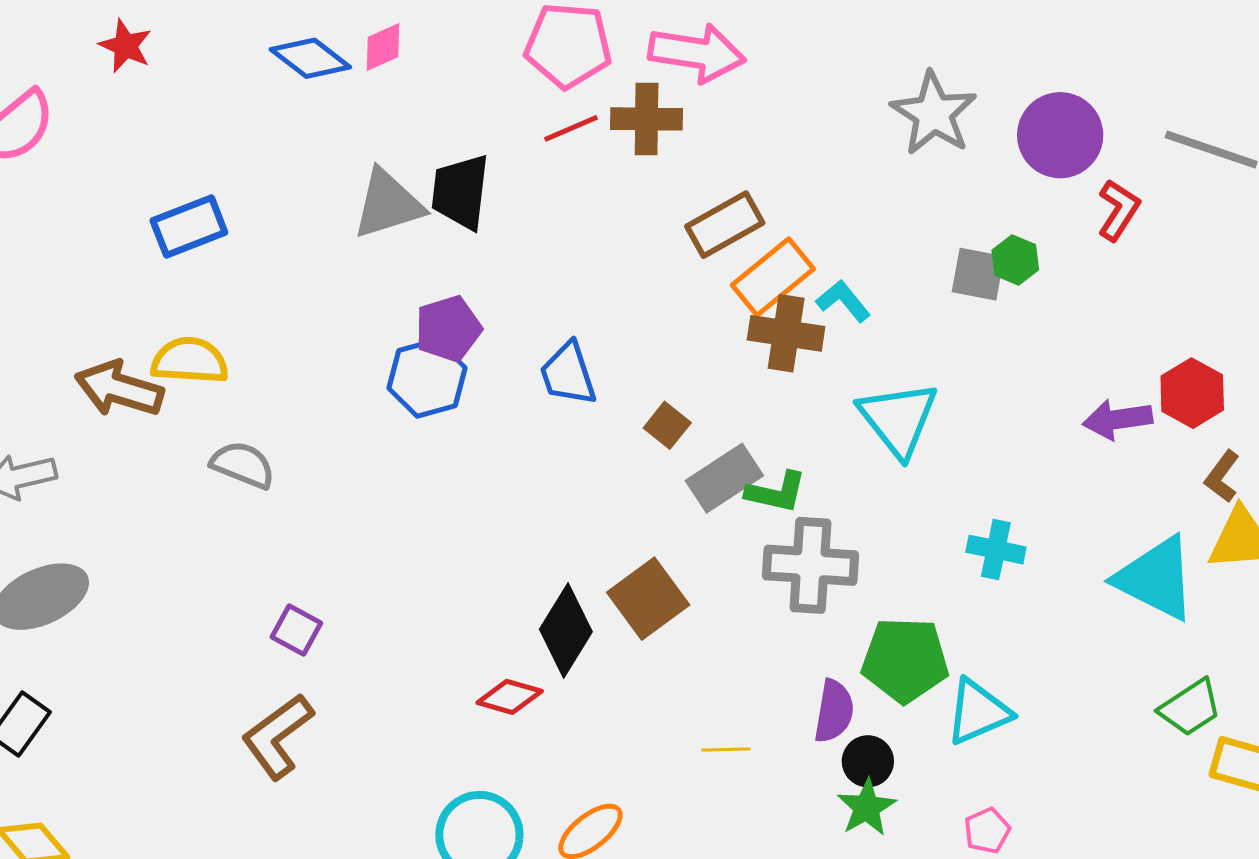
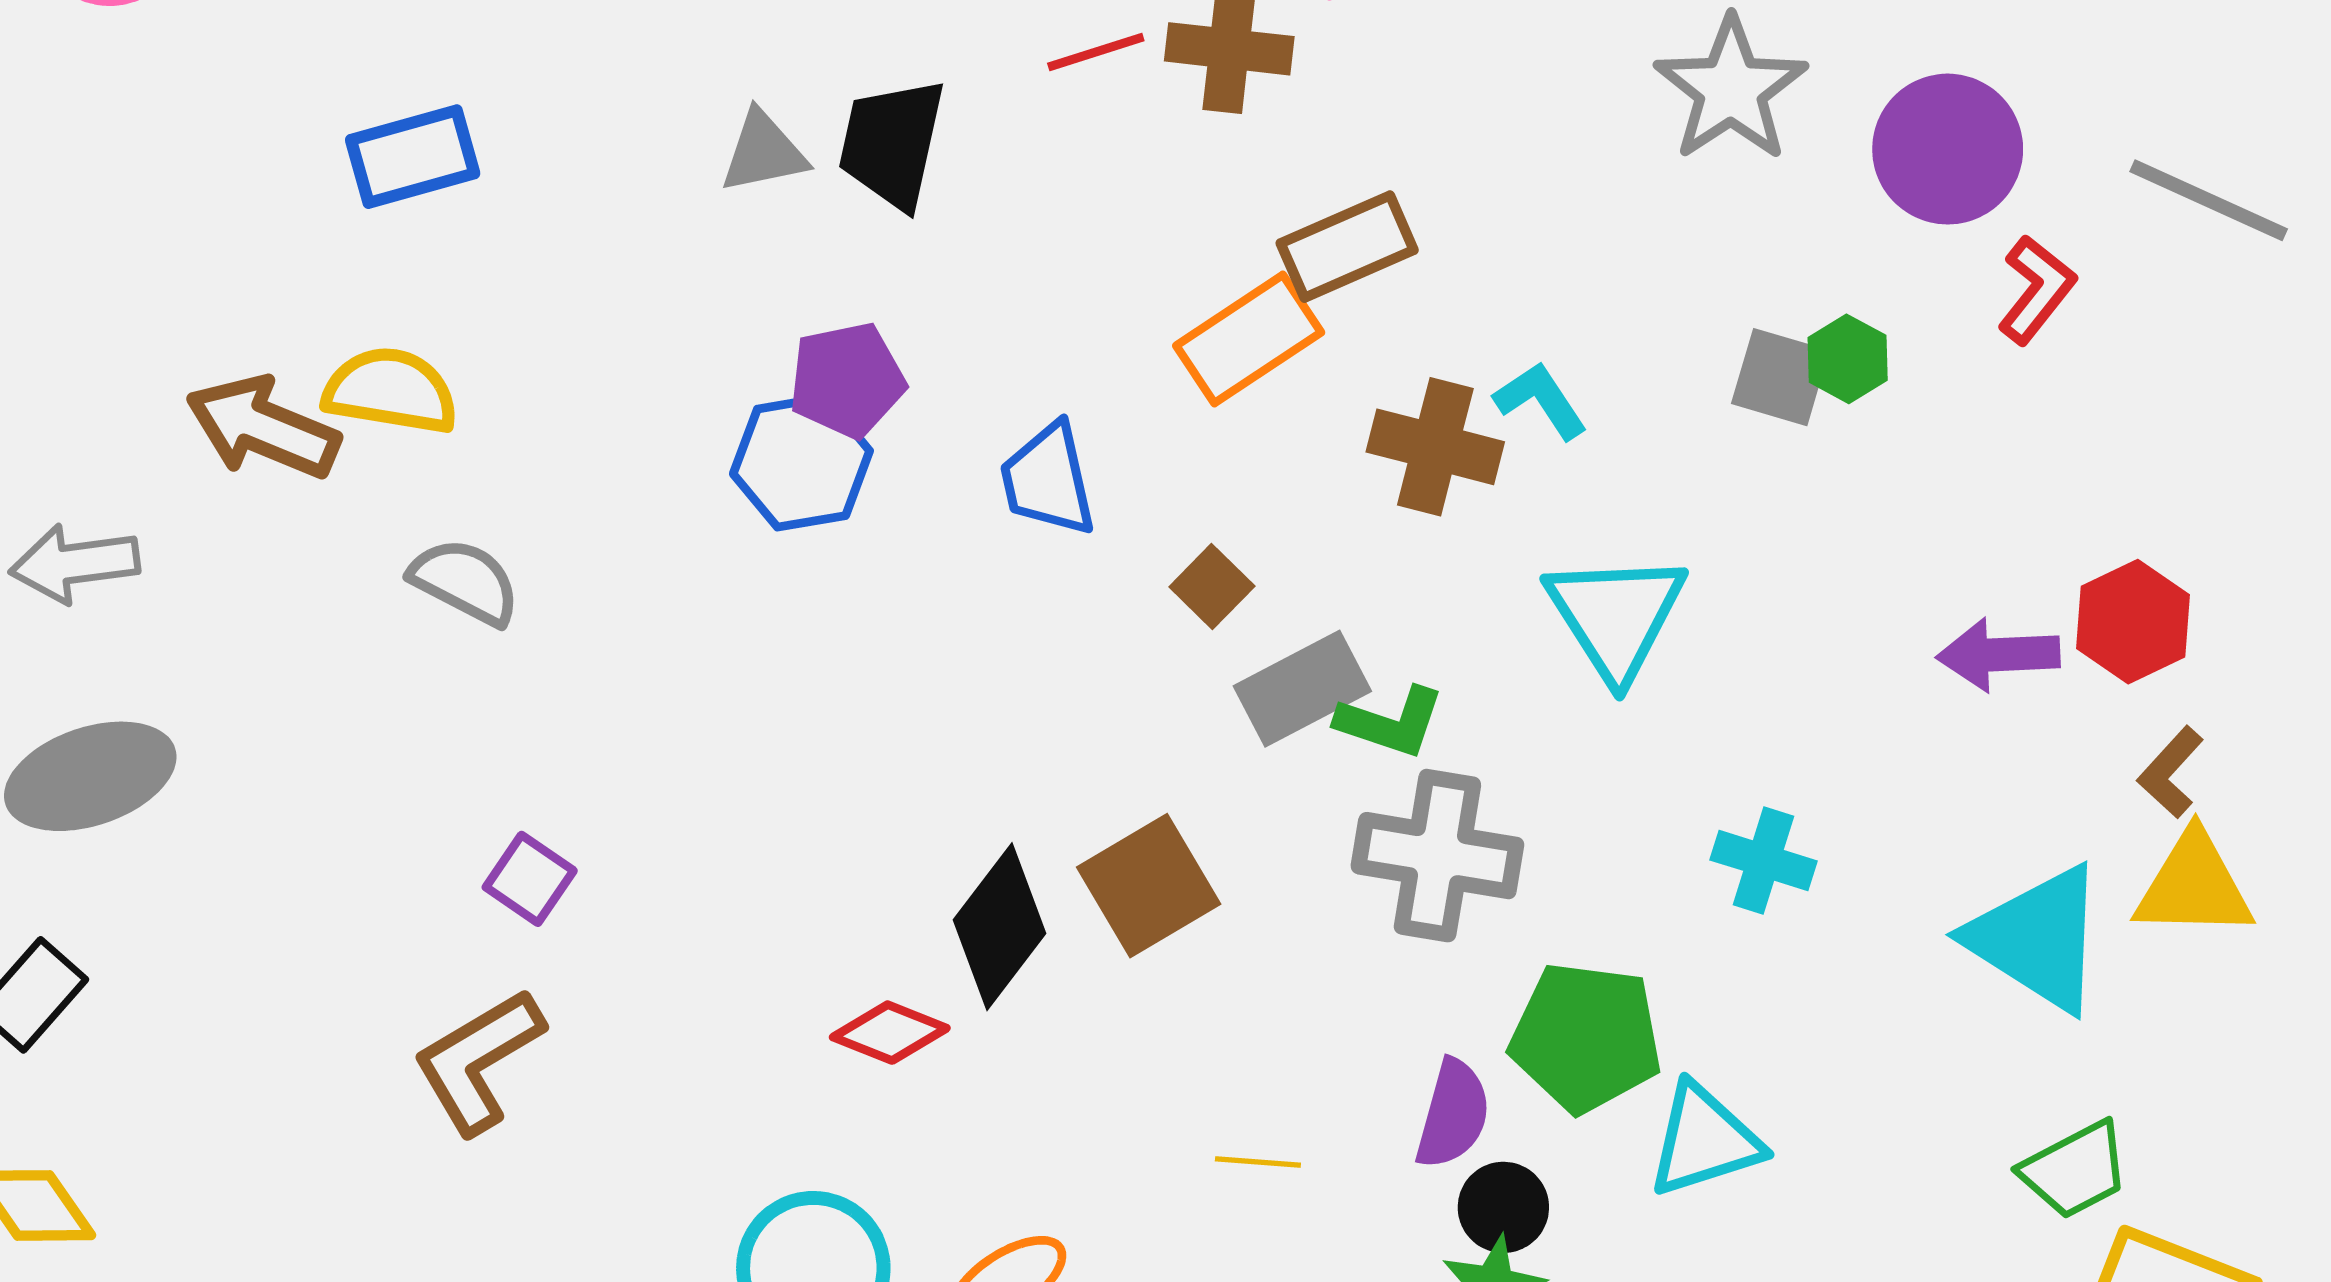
gray triangle: (388, 204) -> (764, 152), size x0.7
orange rectangle: (773, 277) -> (1249, 339), moved

